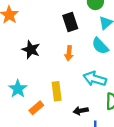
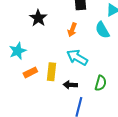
cyan arrow: (95, 79) -> (77, 57), moved
yellow rectangle: (57, 91) -> (52, 72), moved

